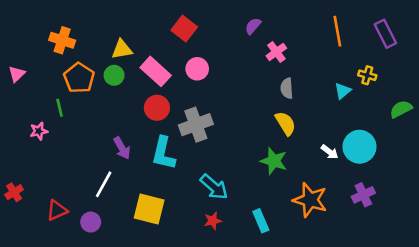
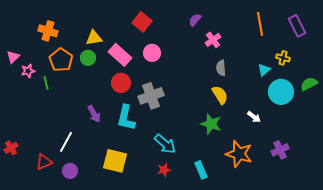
pink star: (39, 131) -> (28, 71), moved
cyan circle: (359, 147) -> (281, 92), moved
white line: (104, 184) -> (66, 142), moved

